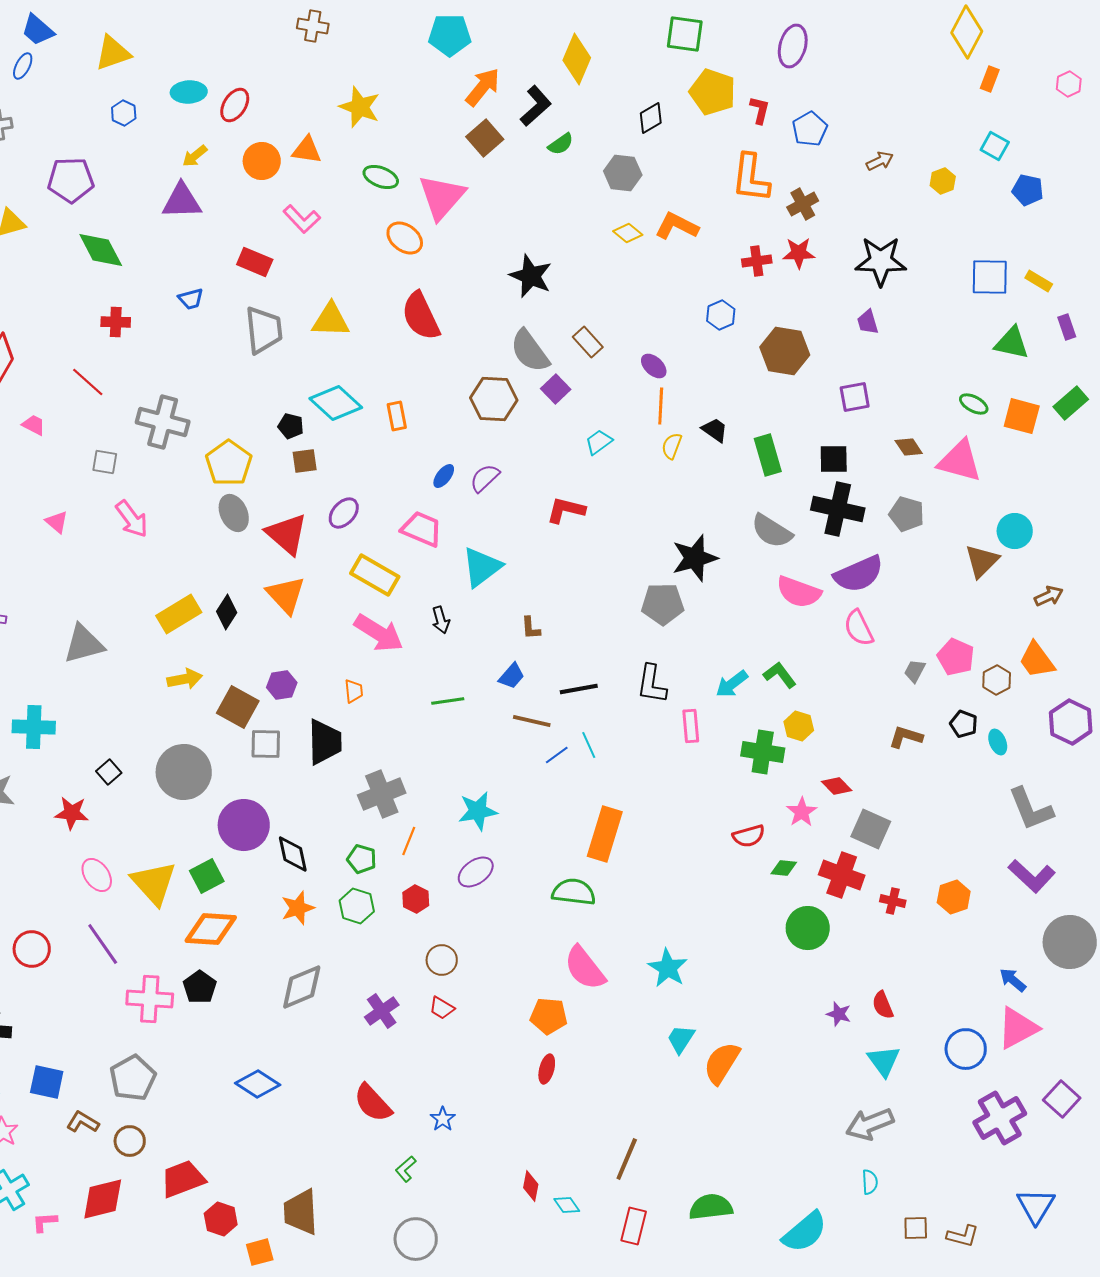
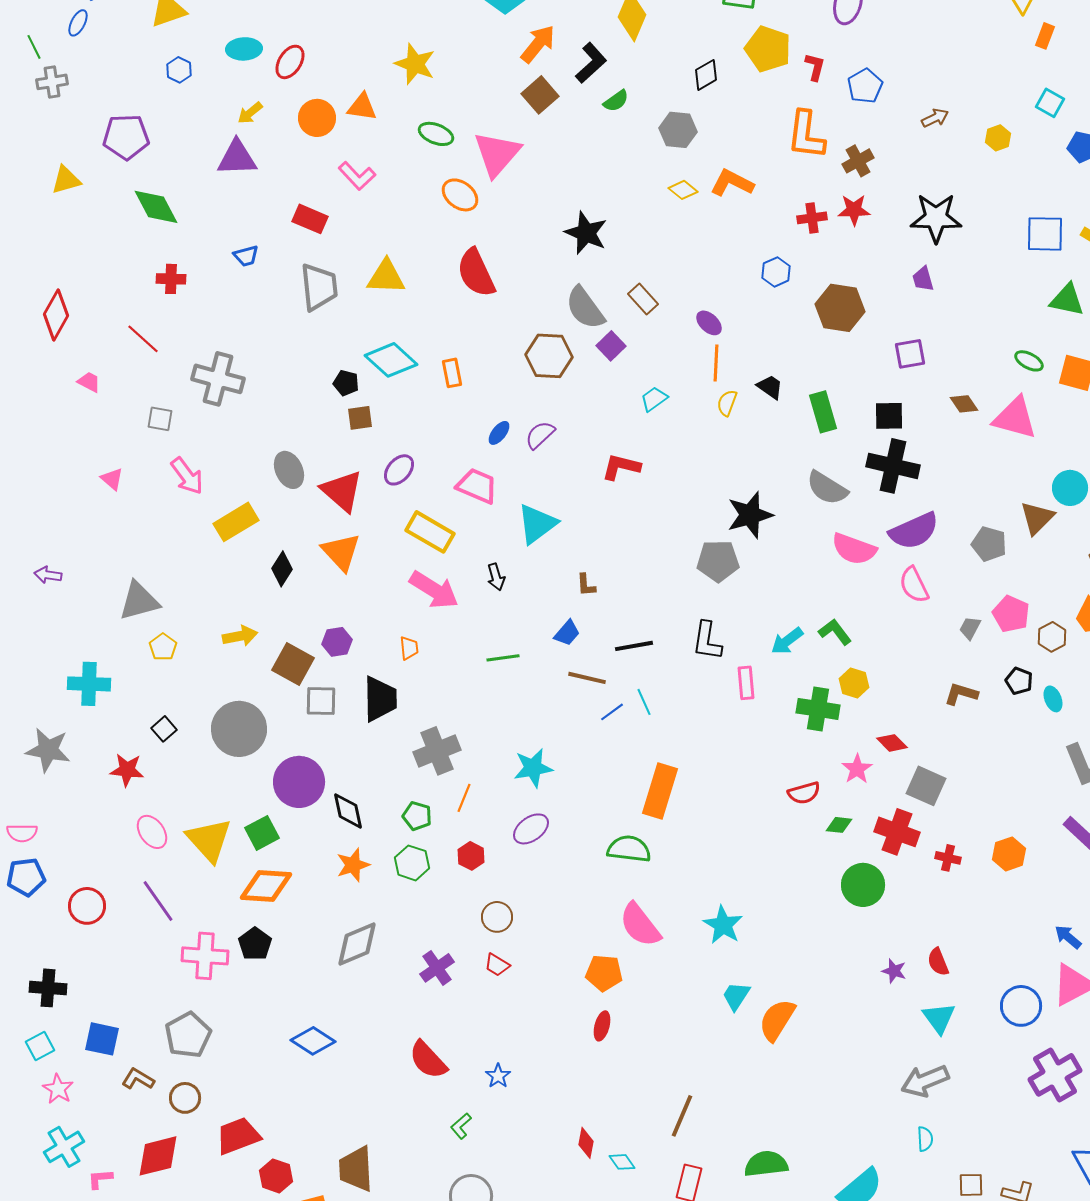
yellow pentagon: (229, 463) -> (163, 647), moved, size x0.6
gray pentagon: (907, 514) -> (989, 544), moved
yellow rectangle: (179, 614) -> (236, 522), moved

